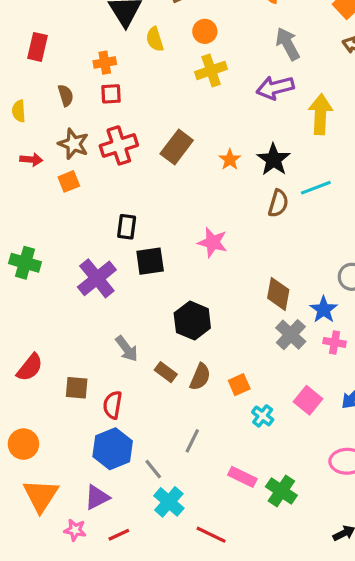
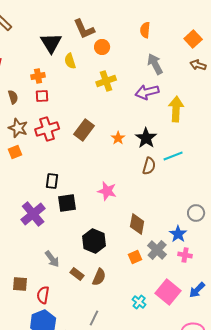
orange circle: (205, 31) -> (102, 47), moved
brown diamond: (278, 294) -> (137, 224), moved
orange square: (239, 385) -> (135, 257), moved
pink square: (308, 400) -> (168, 292), size x1.4

